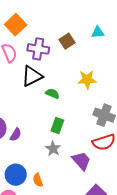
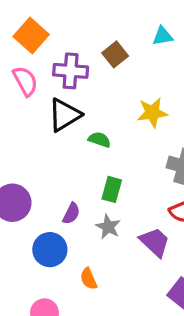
purple semicircle: (16, 135) -> (71, 213), moved
blue circle: (16, 175) -> (50, 250), moved

